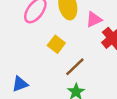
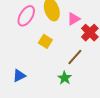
brown line: (75, 67) -> (75, 57), moved

